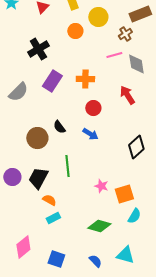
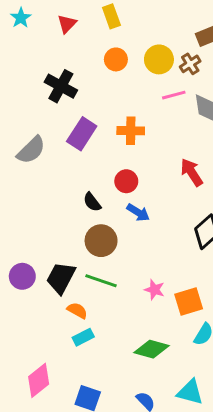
yellow circle: (98, 17) -> (159, 59), moved
black cross: (38, 49) -> (61, 86), turned -30
red arrow: (127, 95) -> (192, 172), moved
red circle: (93, 108) -> (126, 181), moved
brown circle: (37, 138) -> (101, 241), moved
green line: (67, 166) -> (101, 281), moved, turned -65

